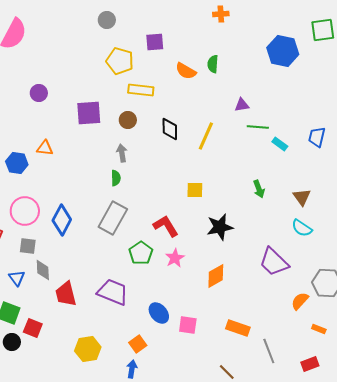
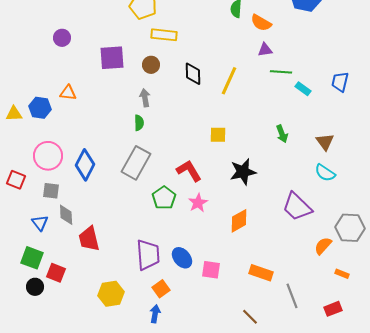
orange semicircle: (186, 71) -> (261, 23), moved
purple trapezoid: (113, 292) -> (148, 255), moved, turned 64

